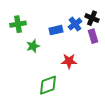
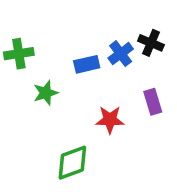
purple rectangle: (93, 36) -> (153, 102), moved

